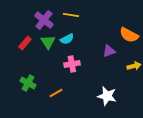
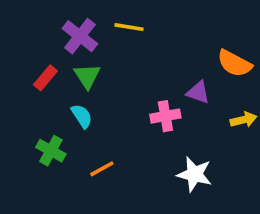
cyan semicircle: (67, 39) -> (82, 116), moved, turned -96
purple triangle: (109, 51) -> (198, 92), turned 40
pink cross: (72, 64) -> (165, 116), moved

